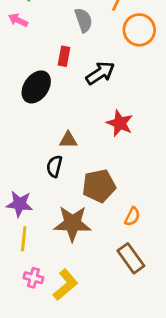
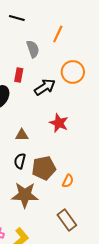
orange circle: (139, 30) -> (73, 72), moved
black semicircle: (54, 166) -> (20, 161), moved
orange semicircle: (132, 216) -> (68, 181), moved

